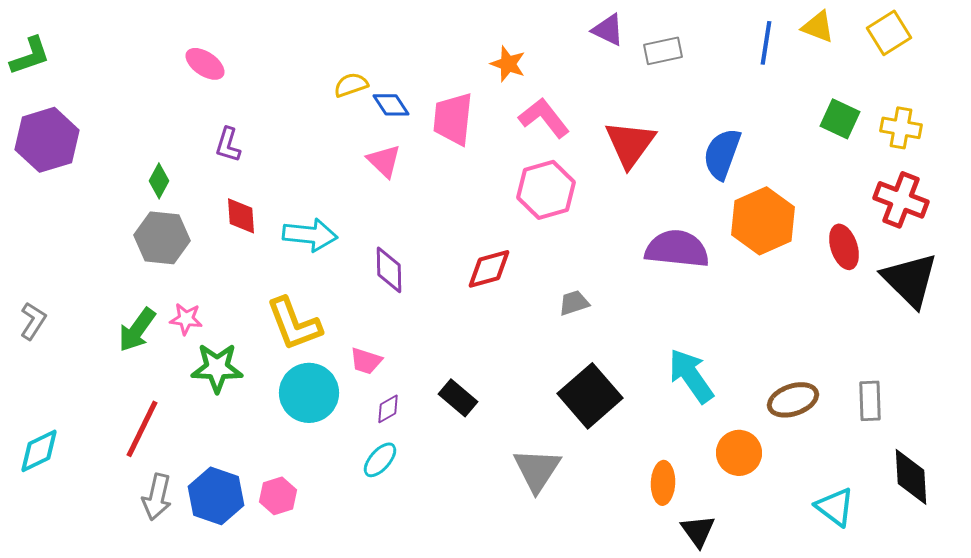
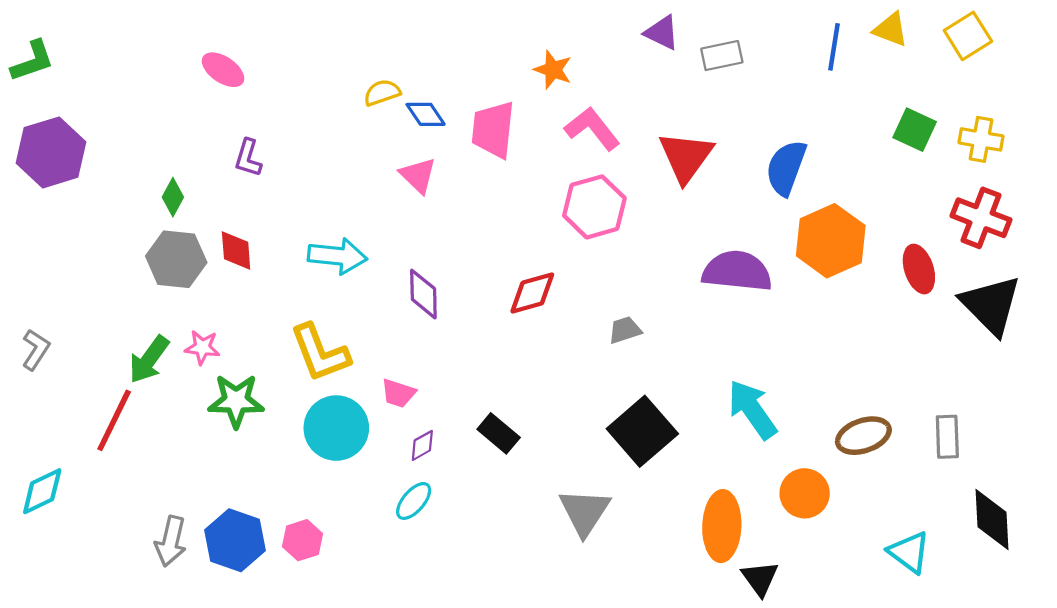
red diamond: (241, 216) -> (236, 250), moved
red line: (142, 429) -> (114, 420), moved
orange ellipse: (663, 483) -> (722, 526), size x1.5

